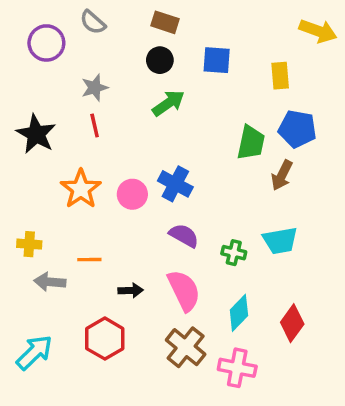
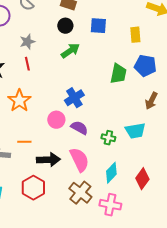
brown arrow: (282, 175) -> (151, 101), moved
blue cross: (175, 184) -> (74, 98), turned 30
pink circle: (132, 194) -> (56, 120), moved
black arrow: (131, 290) -> (48, 160), size x1.6

